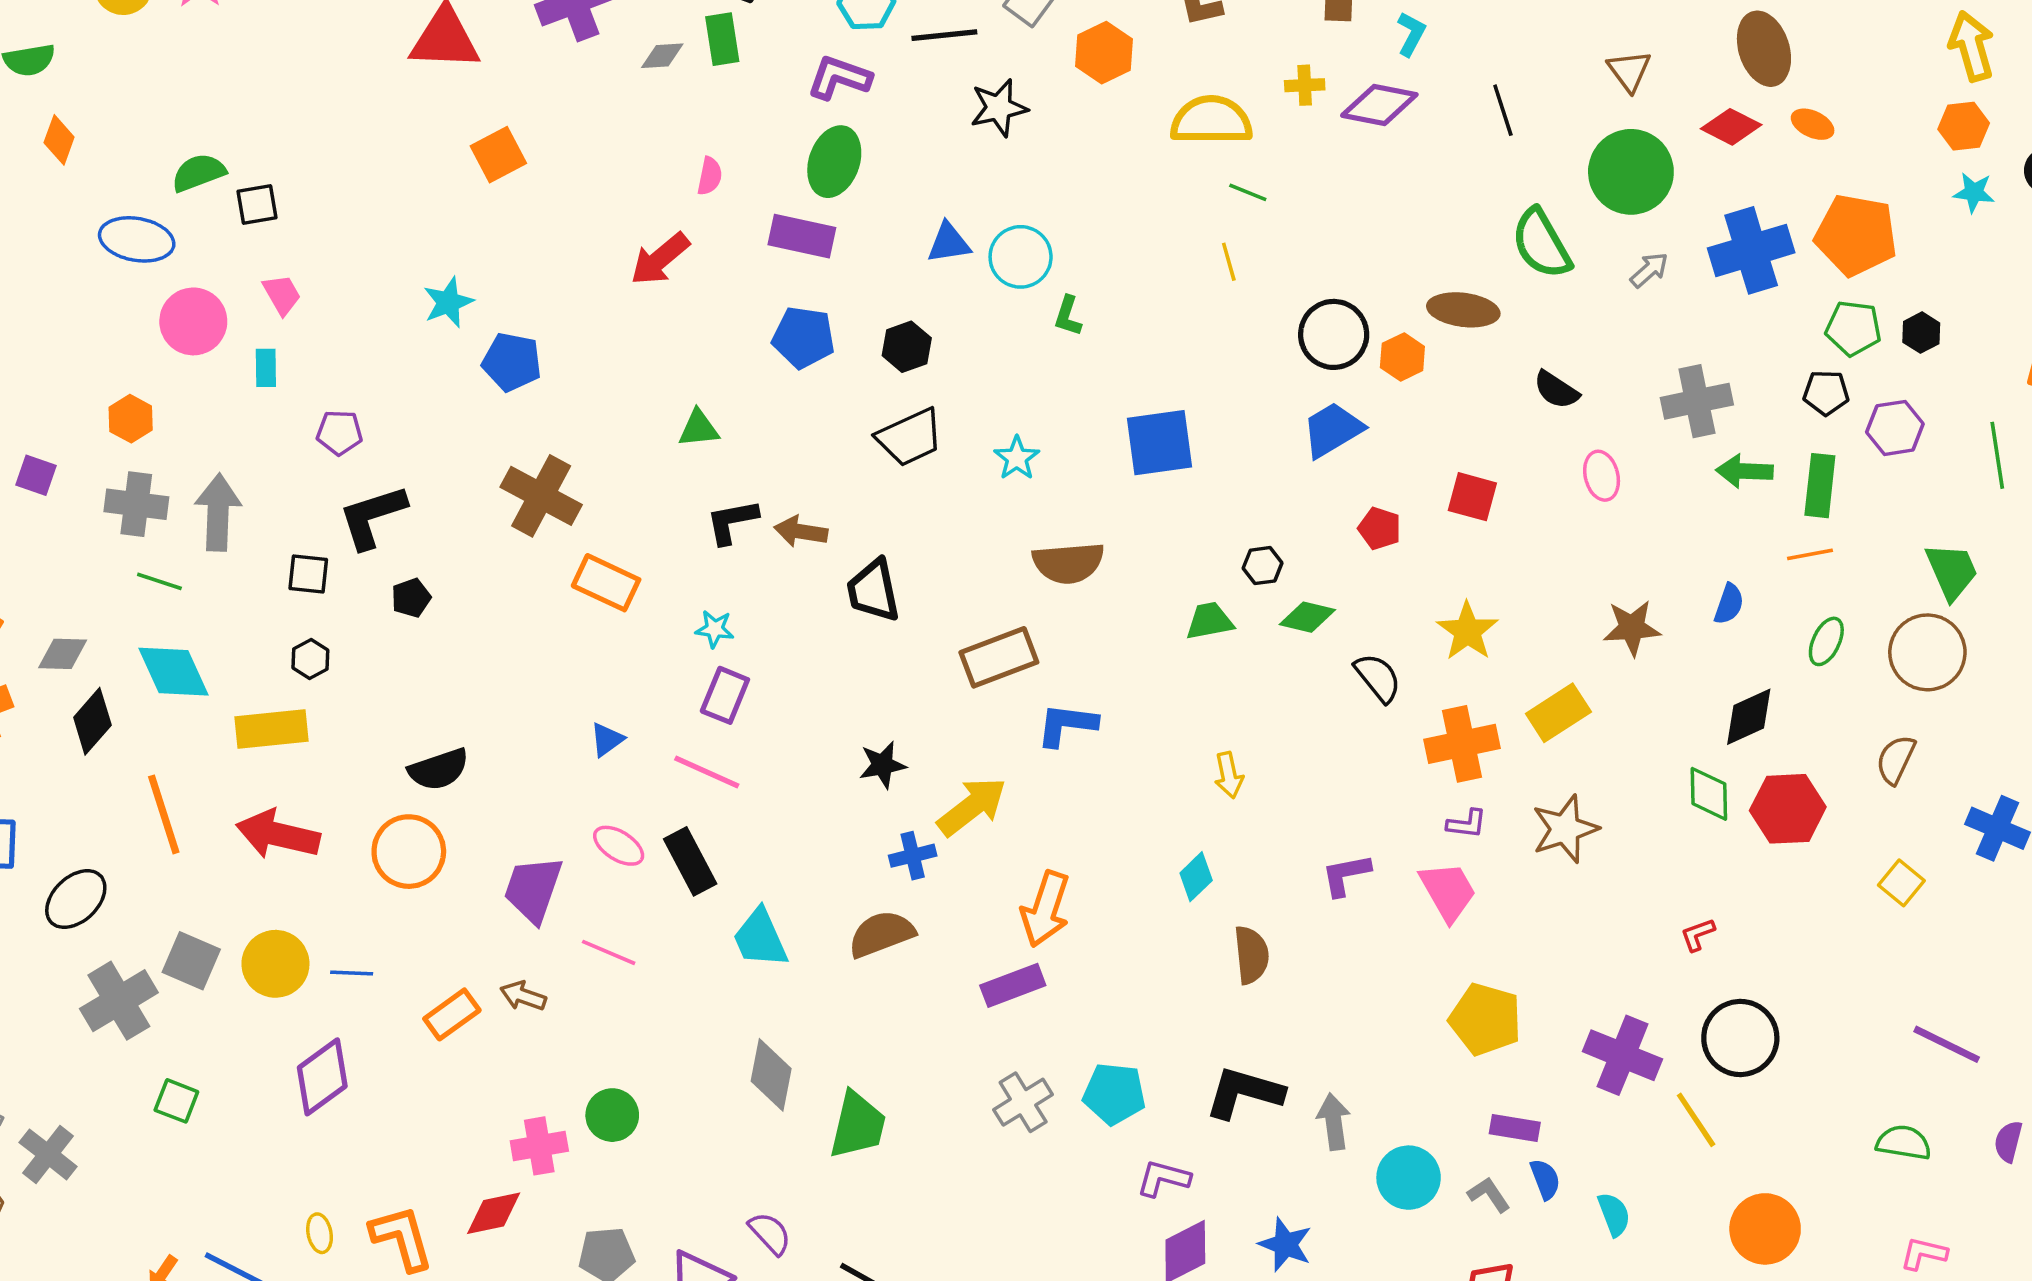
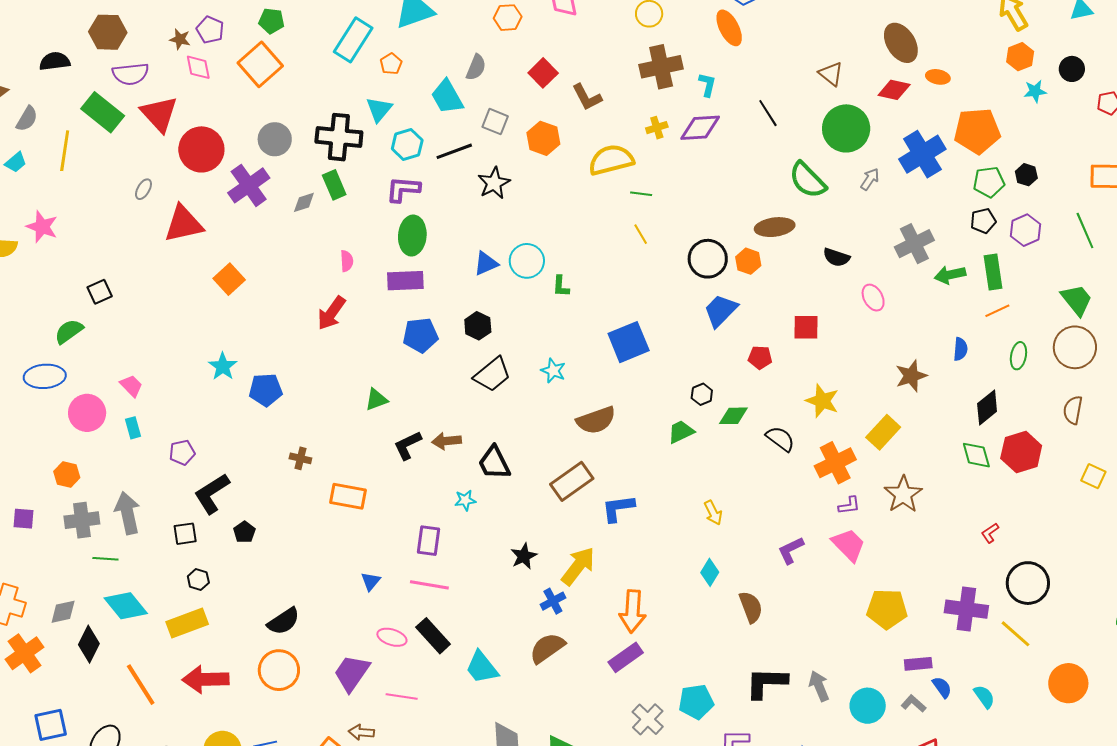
black square: (257, 204) -> (100, 292), moved
brown cross: (541, 496) -> (300, 458), size x0.5
cyan star: (715, 629) -> (465, 500), moved
purple trapezoid: (533, 889) -> (352, 673), turned 30

